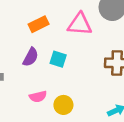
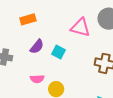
orange rectangle: (39, 24) -> (28, 19), moved

